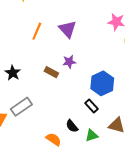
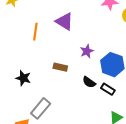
purple star: (69, 62) -> (87, 51), moved
black semicircle: (72, 126) -> (89, 82), moved

